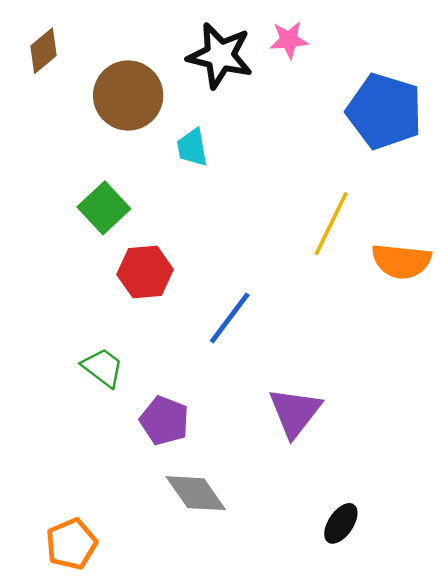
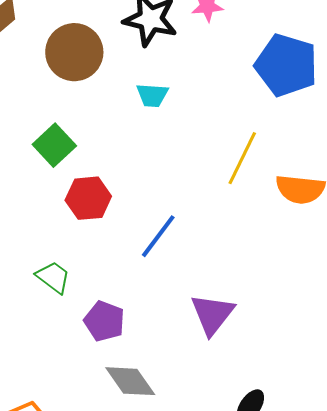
cyan trapezoid: (192, 147) -> (152, 95), moved, turned -76

